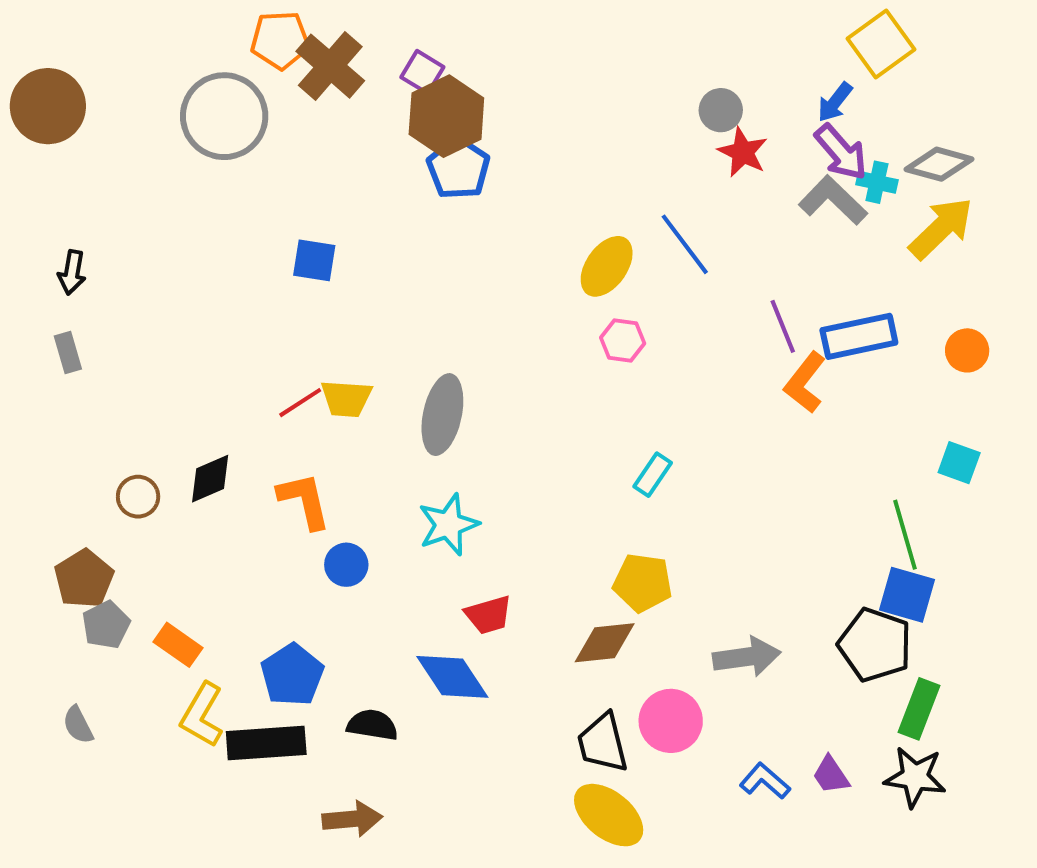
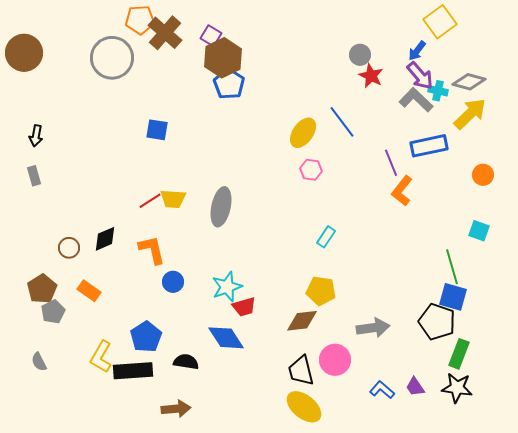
blue rectangle: (859, 336) -> (429, 146), moved
cyan star: (448, 525) -> (227, 287), moved
orange rectangle: (178, 645) -> (89, 291), moved

